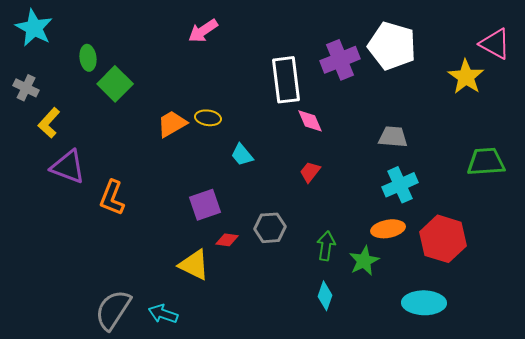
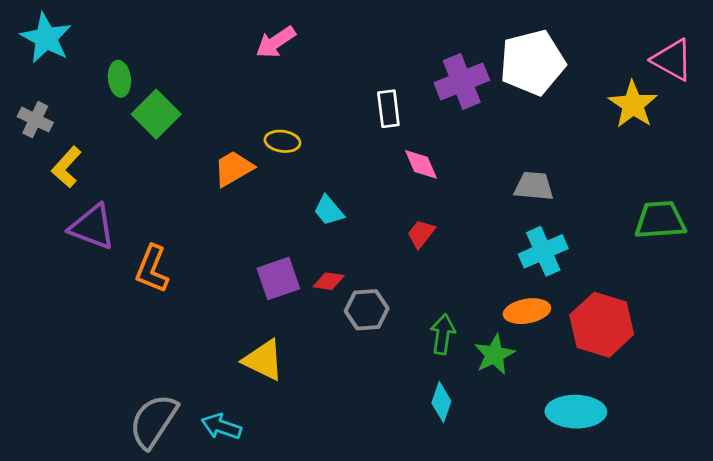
white pentagon: (392, 46) -> (532, 62), turned -30
white rectangle: (286, 80) -> (388, 109), size x0.6
yellow ellipse: (208, 118) -> (282, 141), moved
red diamond: (227, 240) -> (329, 281), moved

